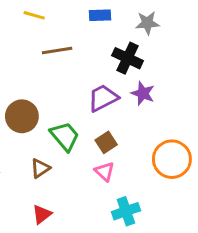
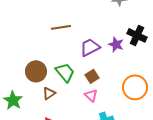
brown line: (57, 51) -> (61, 27), moved
black cross: (128, 58) -> (137, 35), moved
brown circle: (22, 116) -> (36, 71), moved

